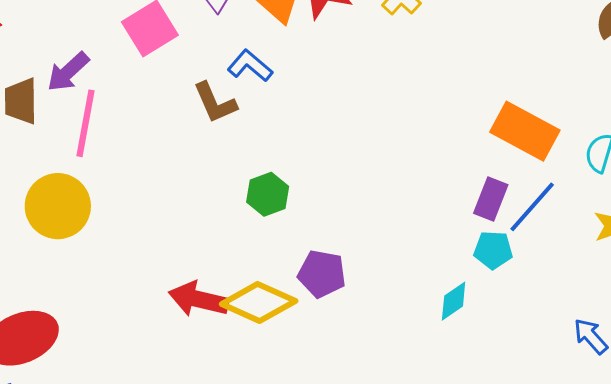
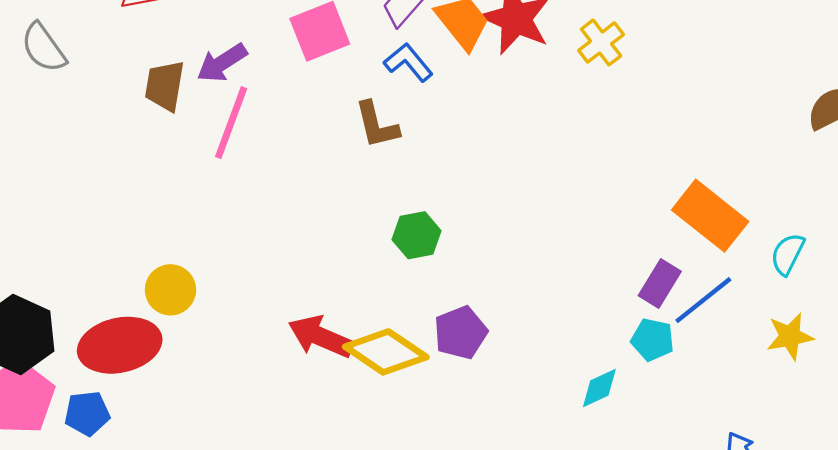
blue L-shape: (250, 66) -> (408, 62), moved
yellow circle: (58, 206) -> (170, 290), moved, size x0.7
purple pentagon: (322, 274) -> (461, 333), turned 30

